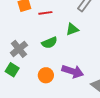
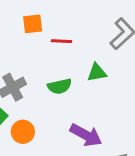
orange circle: (46, 75) -> (23, 132), moved

